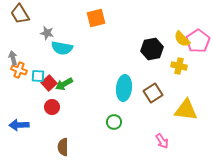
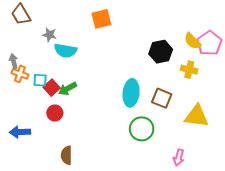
brown square: (153, 93) -> (162, 98), turned -36
green circle: (114, 122) -> (142, 129), moved, size x1.5
pink arrow: (162, 141) -> (179, 157), moved, turned 49

